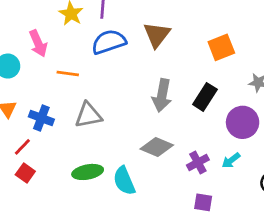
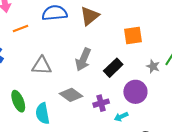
orange line: (68, 73) -> (21, 28), turned -42
gray triangle: (88, 115) -> (42, 66), moved
purple cross: (198, 162) -> (101, 103), moved
green ellipse: (88, 172) -> (18, 101), turned 65

